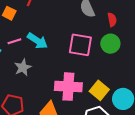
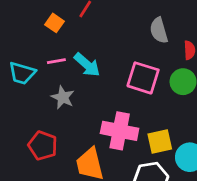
gray star: (23, 67) -> (63, 97), turned -30
yellow square: (99, 90) -> (160, 142), turned 30

